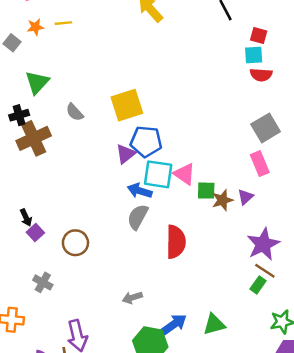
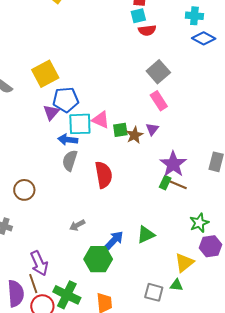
green rectangle: (258, 285) -> (165, 183), moved

